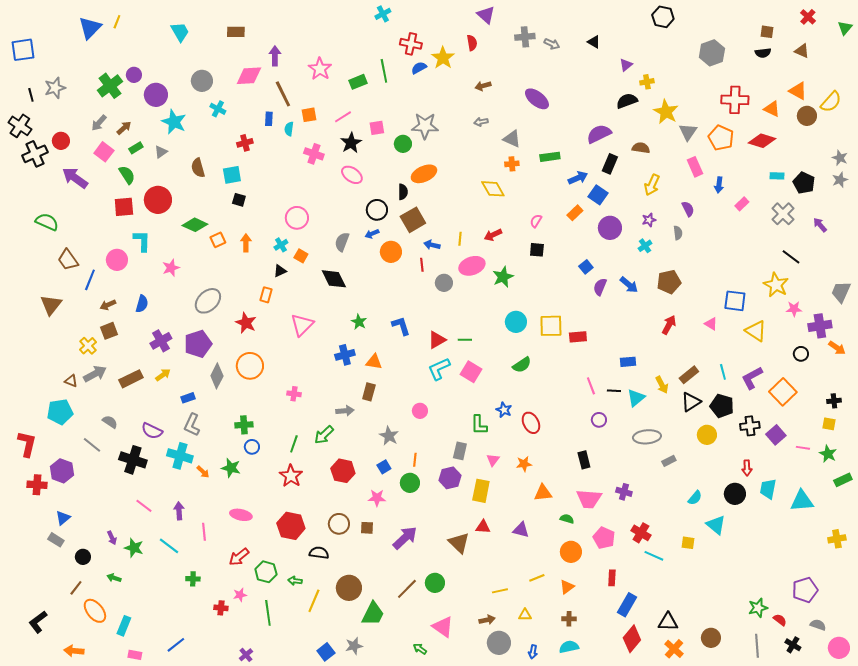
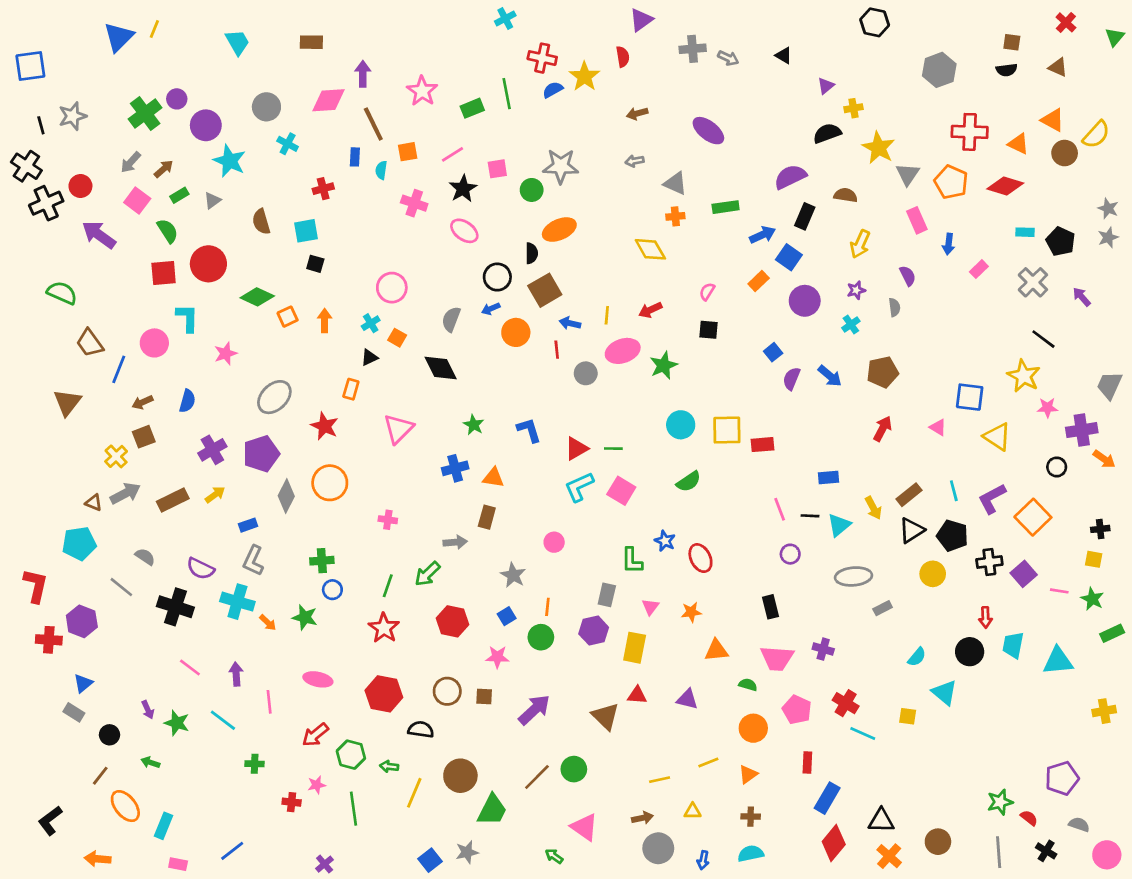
purple triangle: (486, 15) -> (641, 20), turned 42

